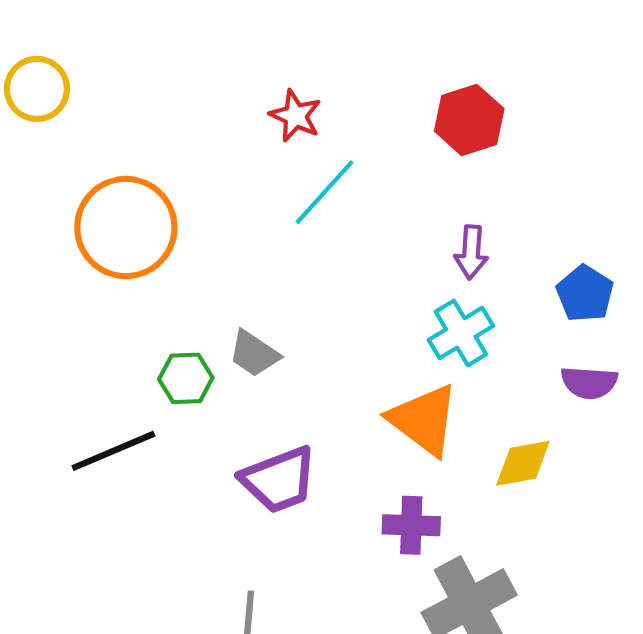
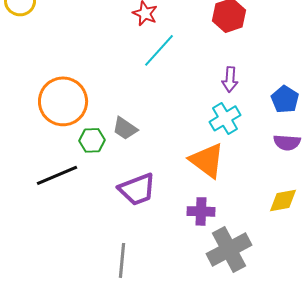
orange circle: (126, 227) -> (63, 101), moved
yellow diamond: (523, 463) -> (283, 200), moved

